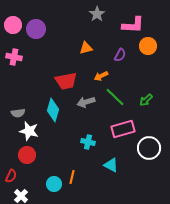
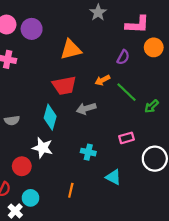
orange triangle: (86, 48) -> (71, 50), moved, size x1.5
green line: (115, 97) -> (126, 92), moved
pink rectangle: (123, 129) -> (126, 138), size x0.6
white star: (29, 131) -> (42, 148), moved
cyan circle: (54, 184) -> (30, 198), moved

